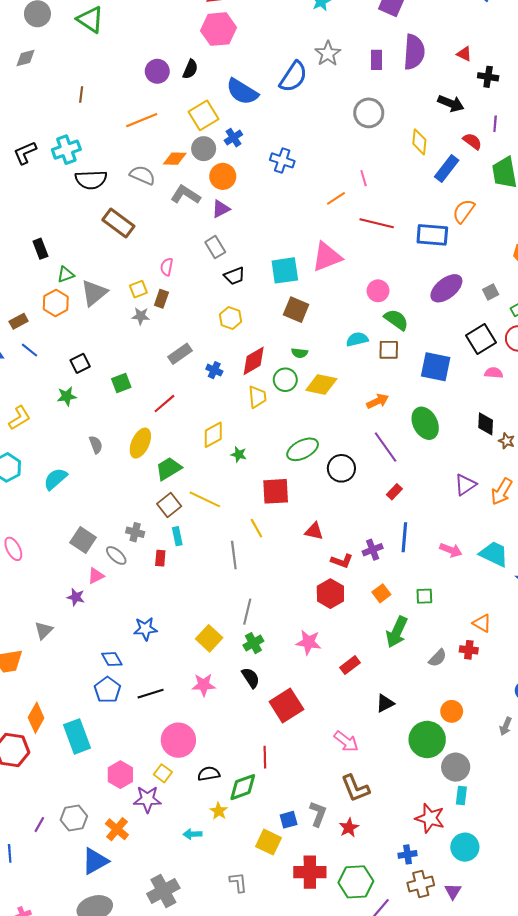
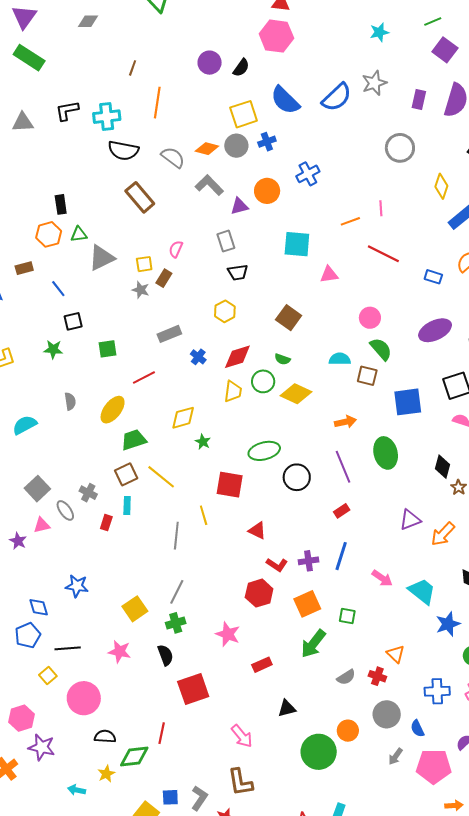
orange line: (142, 120) -> (157, 103), moved, turned -72
blue cross: (282, 160) -> (308, 174), turned 30
orange circle: (223, 176) -> (267, 191), moved
blue rectangle: (432, 235) -> (433, 277), size x0.6
pink triangle: (327, 257) -> (329, 274), size x0.6
cyan square: (285, 270) -> (297, 244), moved
orange hexagon: (56, 303) -> (49, 234), moved
blue line: (30, 350) -> (58, 289), moved
blue square: (436, 367) -> (408, 402), turned -32
orange square: (381, 593) -> (307, 604), size x1.5
gray circle: (456, 767) -> (387, 714), moved
yellow square: (163, 773) -> (48, 676), moved

